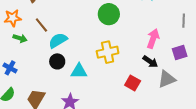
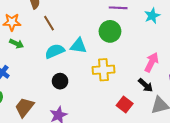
brown line: (41, 25) -> (49, 23), moved
black circle: (57, 61) -> (60, 81), moved
cyan triangle: (79, 71) -> (78, 46), moved

